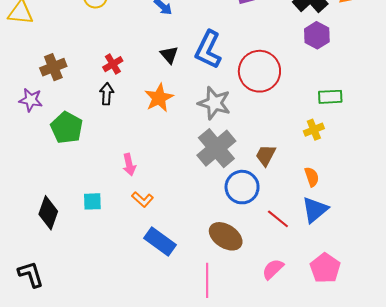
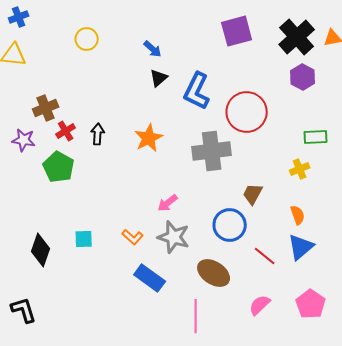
black triangle: (169, 55) -> (159, 78), moved, turned 30
red cross: (113, 64) -> (66, 131), moved
gray star: (214, 103) -> (174, 237), moved
gray cross: (216, 148) -> (212, 151), moved, turned 33
pink arrow: (129, 165) -> (168, 203), moved, turned 65

